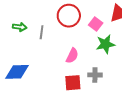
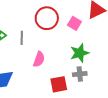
green star: (105, 44) -> (80, 53), moved
pink semicircle: (72, 56) -> (39, 59), moved

